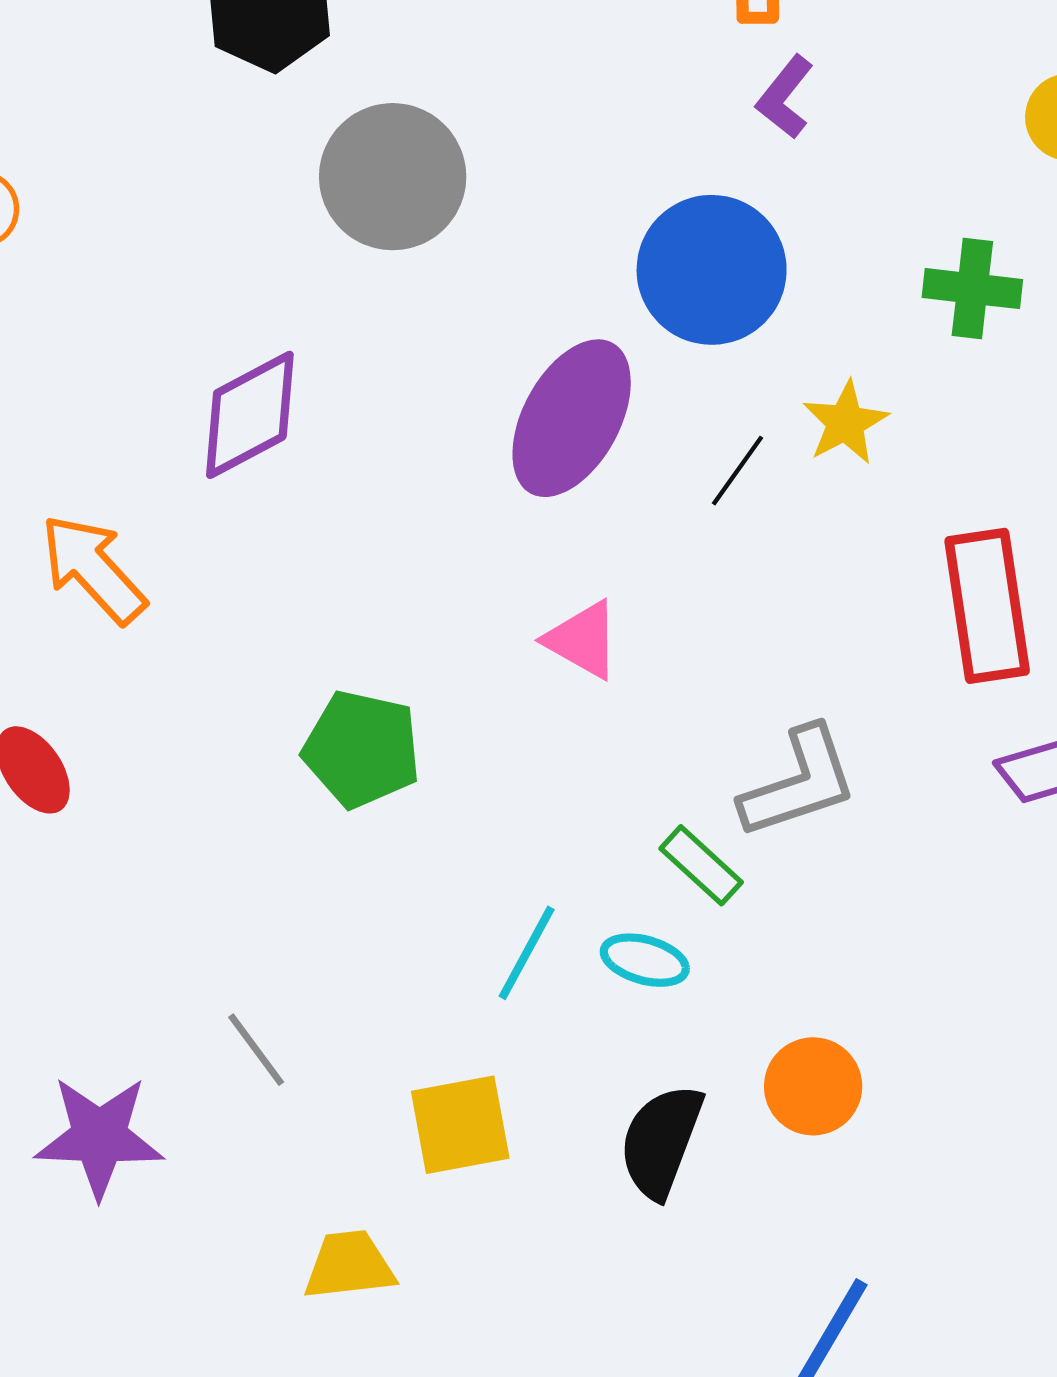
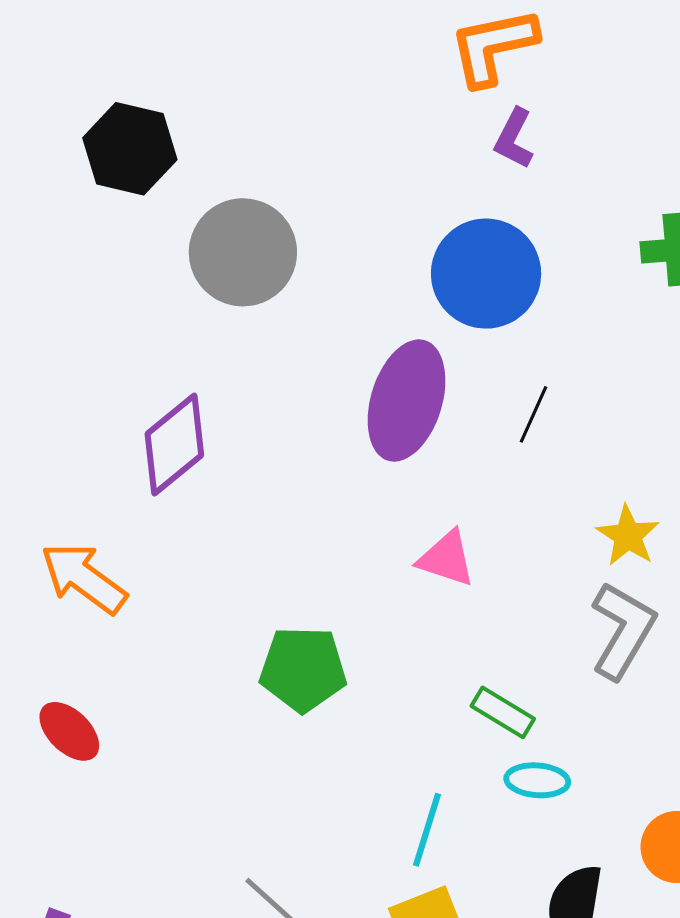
yellow star: (845, 423) -> (628, 536), moved
gray L-shape: (799, 783) -> (623, 630), turned -30
green rectangle: (701, 865) -> (503, 712), moved
cyan line: (527, 953) -> (427, 830), moved

